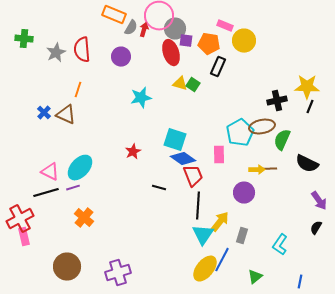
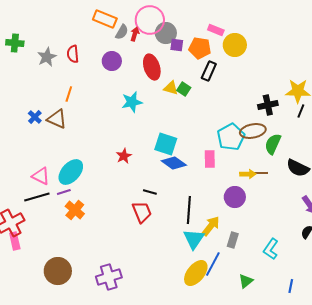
red semicircle: (82, 50) -> (73, 54), size x0.7
red ellipse: (171, 53) -> (152, 67), moved
red trapezoid: (193, 176) -> (142, 212), moved
orange cross: (84, 218) -> (75, 210), moved

